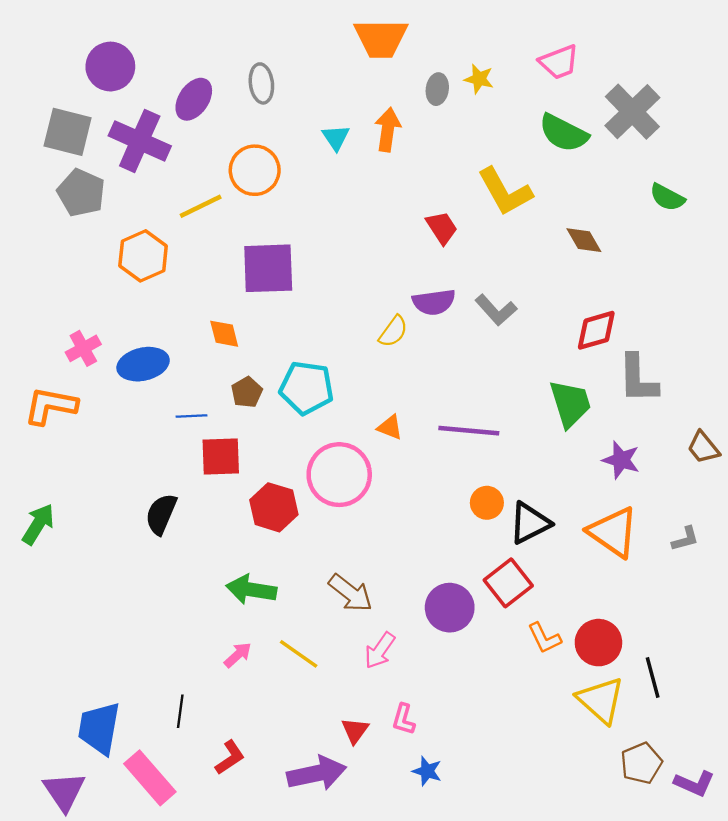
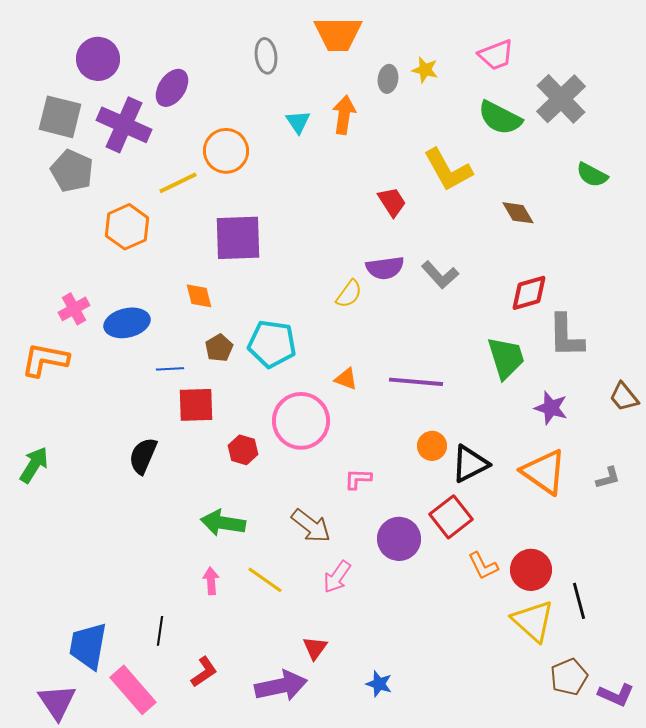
gray ellipse: (261, 83) -> (266, 56), moved
red hexagon: (274, 507) -> (243, 450), size x0.7
pink arrow: (238, 655) -> (211, 581), turned -52
pink L-shape: (403, 719) -> (358, 479), moved, turned 76

